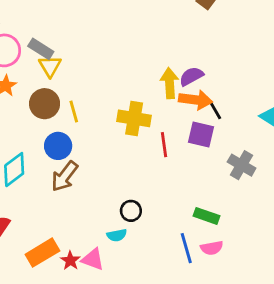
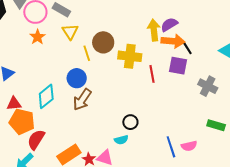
yellow triangle: (50, 66) -> (70, 32), moved
brown circle: (45, 104) -> (103, 42), moved
green rectangle: (207, 216) -> (216, 125), moved

